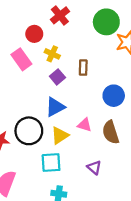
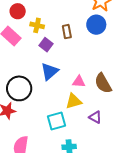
blue circle: (114, 96) -> (96, 25), moved
black circle: (29, 131) -> (19, 88), moved
yellow triangle: (60, 136) -> (74, 101), moved, turned 30

